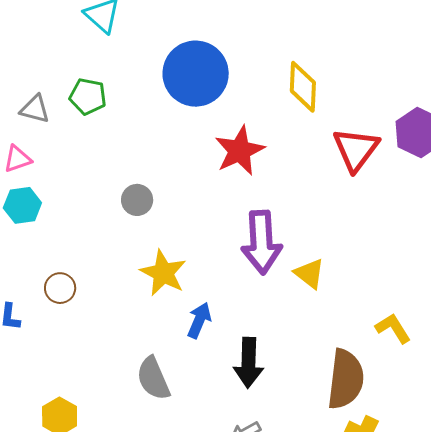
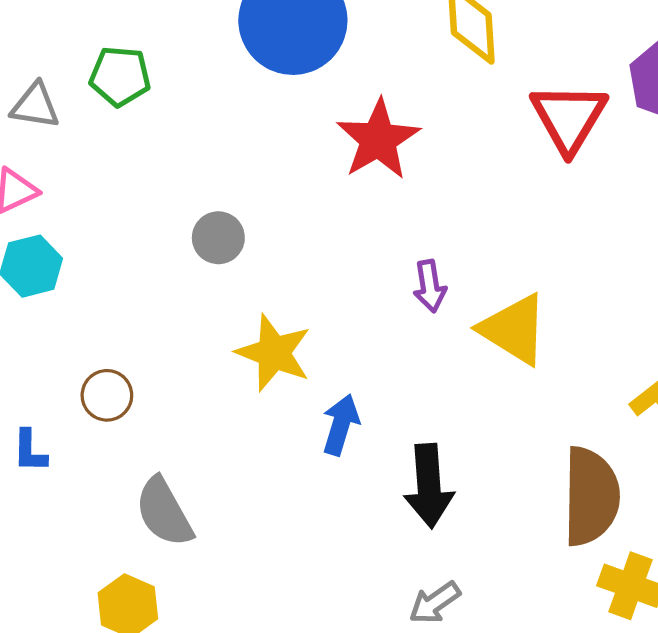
purple arrow: (262, 242) -> (430, 286), size x0.5
yellow triangle: (310, 274) -> (514, 329), size x1.4
gray semicircle: (153, 378) -> (164, 512), moved

